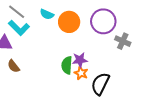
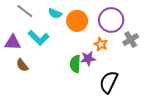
cyan L-shape: (19, 28) -> (39, 38), moved
gray cross: (123, 41) -> (131, 40), turned 35
orange star: (81, 73) -> (101, 44), moved

